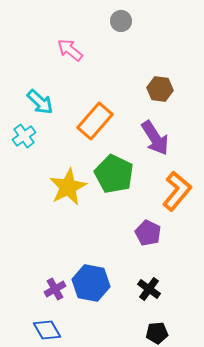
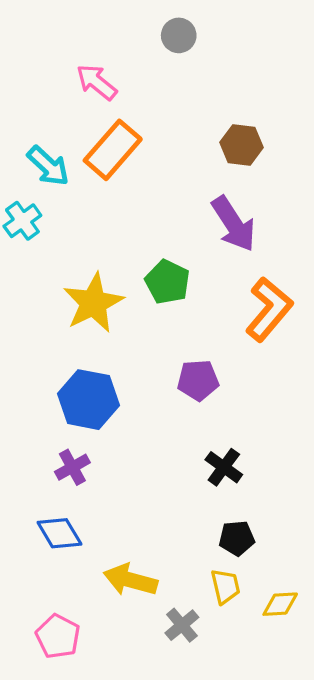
orange rectangle: (95, 121) -> (113, 150), moved
green pentagon: (114, 174) -> (167, 282), size x0.7
purple pentagon: (148, 233) -> (198, 380), moved, turned -30
blue hexagon: (91, 283) -> (88, 400), moved

